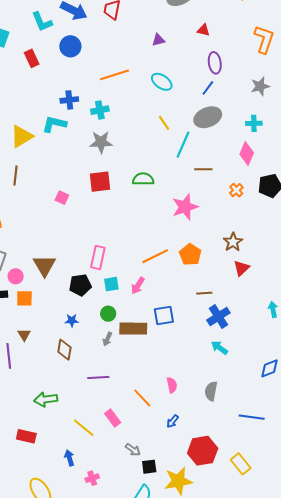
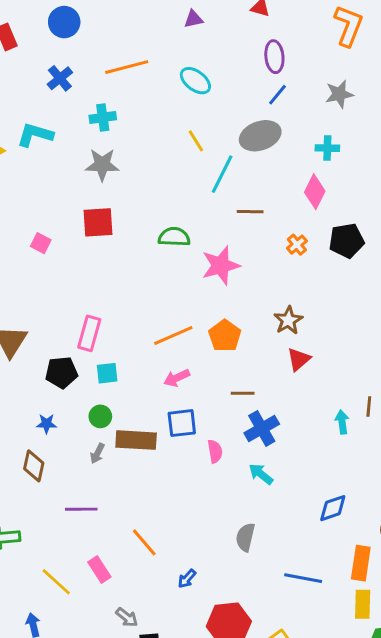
blue line: (208, 88) -> (277, 95), moved
blue cross: (69, 100) -> (60, 78), moved, turned -36
green semicircle: (143, 179) -> (174, 237), moved
pink arrow: (138, 286) -> (177, 378), moved, turned 30
pink semicircle: (172, 385) -> (215, 451), moved

